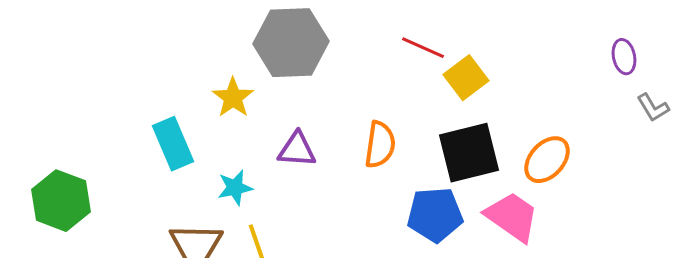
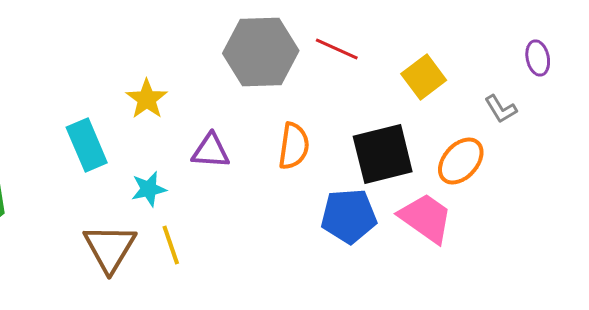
gray hexagon: (291, 43) -> (261, 52), moved
yellow square: (466, 78) -> (424, 77), moved
gray L-shape: (653, 108) -> (501, 109), moved

